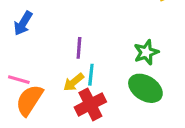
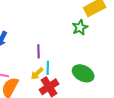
green star: (146, 52) -> (80, 27), moved

